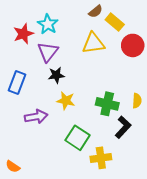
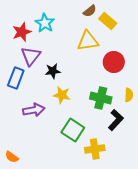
red circle: (133, 45) -> (114, 62), moved
purple triangle: (48, 52) -> (31, 56), moved

